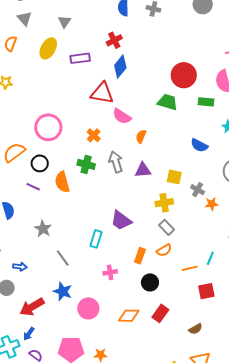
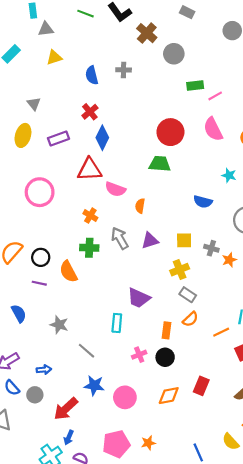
green rectangle: (206, 102) -> (195, 86), moved
pink circle: (48, 127) -> (40, 192), moved
black circle: (150, 282) -> (165, 357), moved

